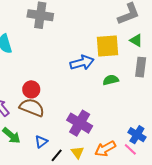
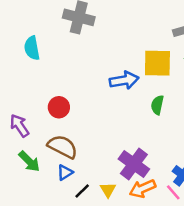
green semicircle: (111, 80) -> (157, 105), turned -70
brown semicircle: (32, 107) -> (63, 147), moved
purple cross: (80, 123) -> (134, 164), moved

